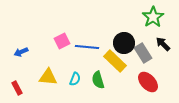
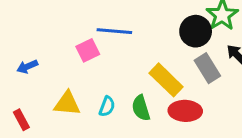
black circle: (124, 43) -> (196, 31), moved
blue line: (87, 47) -> (114, 31), moved
red ellipse: (148, 82) -> (185, 111), moved, turned -45

